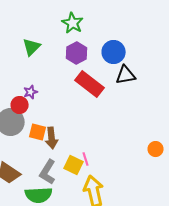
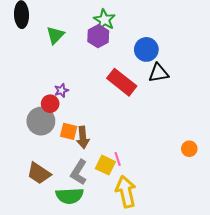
green triangle: (32, 47) -> (55, 35), moved
purple hexagon: (77, 53) -> (98, 36), moved

